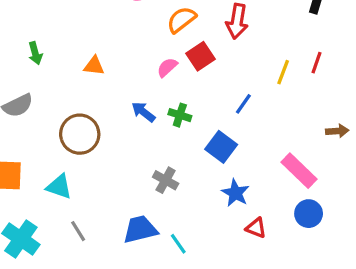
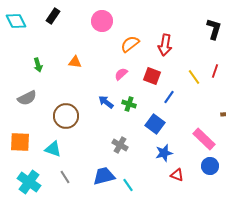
red square: (200, 56) -> (152, 76), moved, turned -36
orange triangle: (94, 66) -> (75, 62), moved
yellow line: (283, 72) -> (194, 77), turned -56
blue star: (235, 193) -> (164, 153), turned 30

